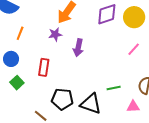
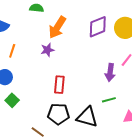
purple arrow: (78, 48) -> (110, 72), moved
red rectangle: (44, 67) -> (59, 85), moved

